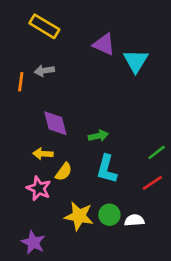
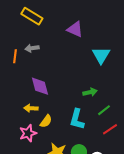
cyan triangle: (136, 61) -> (101, 55), moved
green arrow: (98, 136) -> (90, 92), moved
green line: (157, 152) -> (104, 110), moved
pink star: (39, 188) -> (28, 133), turned 30

